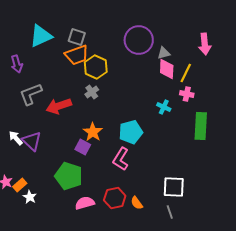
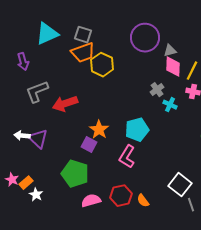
gray cross: (92, 92) -> (157, 90), moved
white arrow: (16, 138) -> (22, 136), turned -42
white square: (174, 187) -> (180, 185), turned 35
gray line: (170, 212) -> (191, 205), moved

